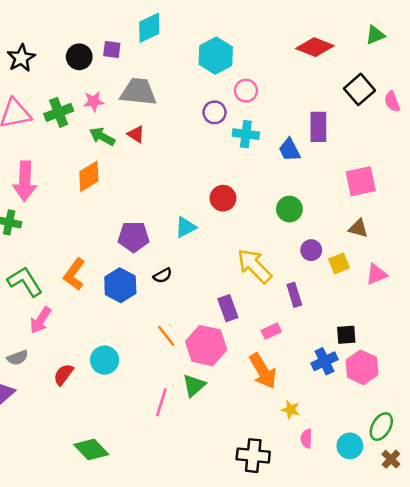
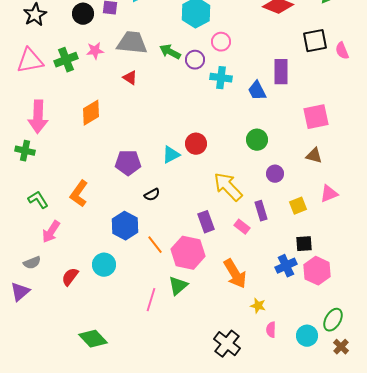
black square: (360, 89) -> (315, 41), turned 30
green arrow: (102, 137) -> (170, 52), moved
red circle: (223, 198) -> (196, 144), moved
yellow square: (339, 263) -> (298, 206), moved
green L-shape: (25, 282) -> (38, 200), size x0.7
blue hexagon: (120, 285) -> (125, 226), moved
pink rectangle: (271, 331) -> (242, 227), moved, turned 63
black cross: (253, 456) -> (227, 344), turned 32

